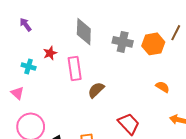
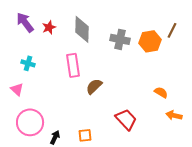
purple arrow: (26, 25) -> (25, 22), size x1.5
red star: (50, 53) -> (49, 27), moved
orange semicircle: (162, 87) -> (161, 92), moved

